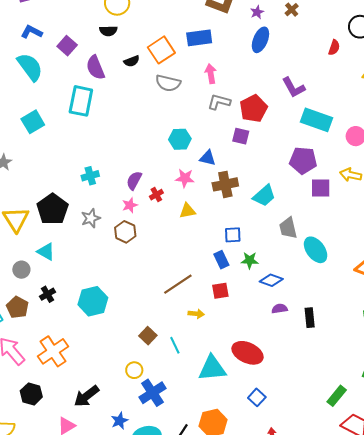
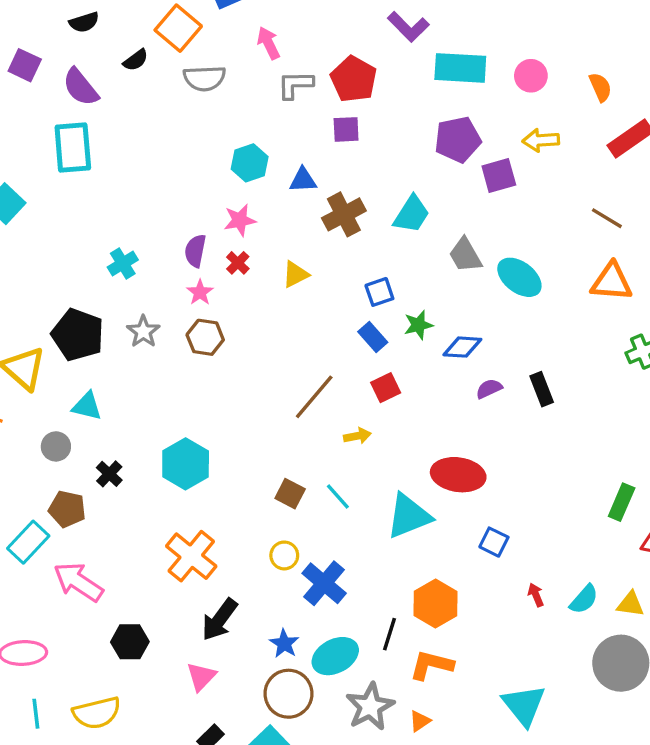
pink star: (185, 178) -> (240, 220), moved
orange cross: (53, 351) -> (191, 556), moved

